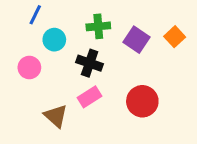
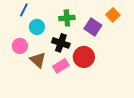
orange square: (175, 37) -> (113, 15), moved
red circle: (142, 101) -> (84, 57), moved
brown triangle: (56, 116) -> (38, 60), moved

